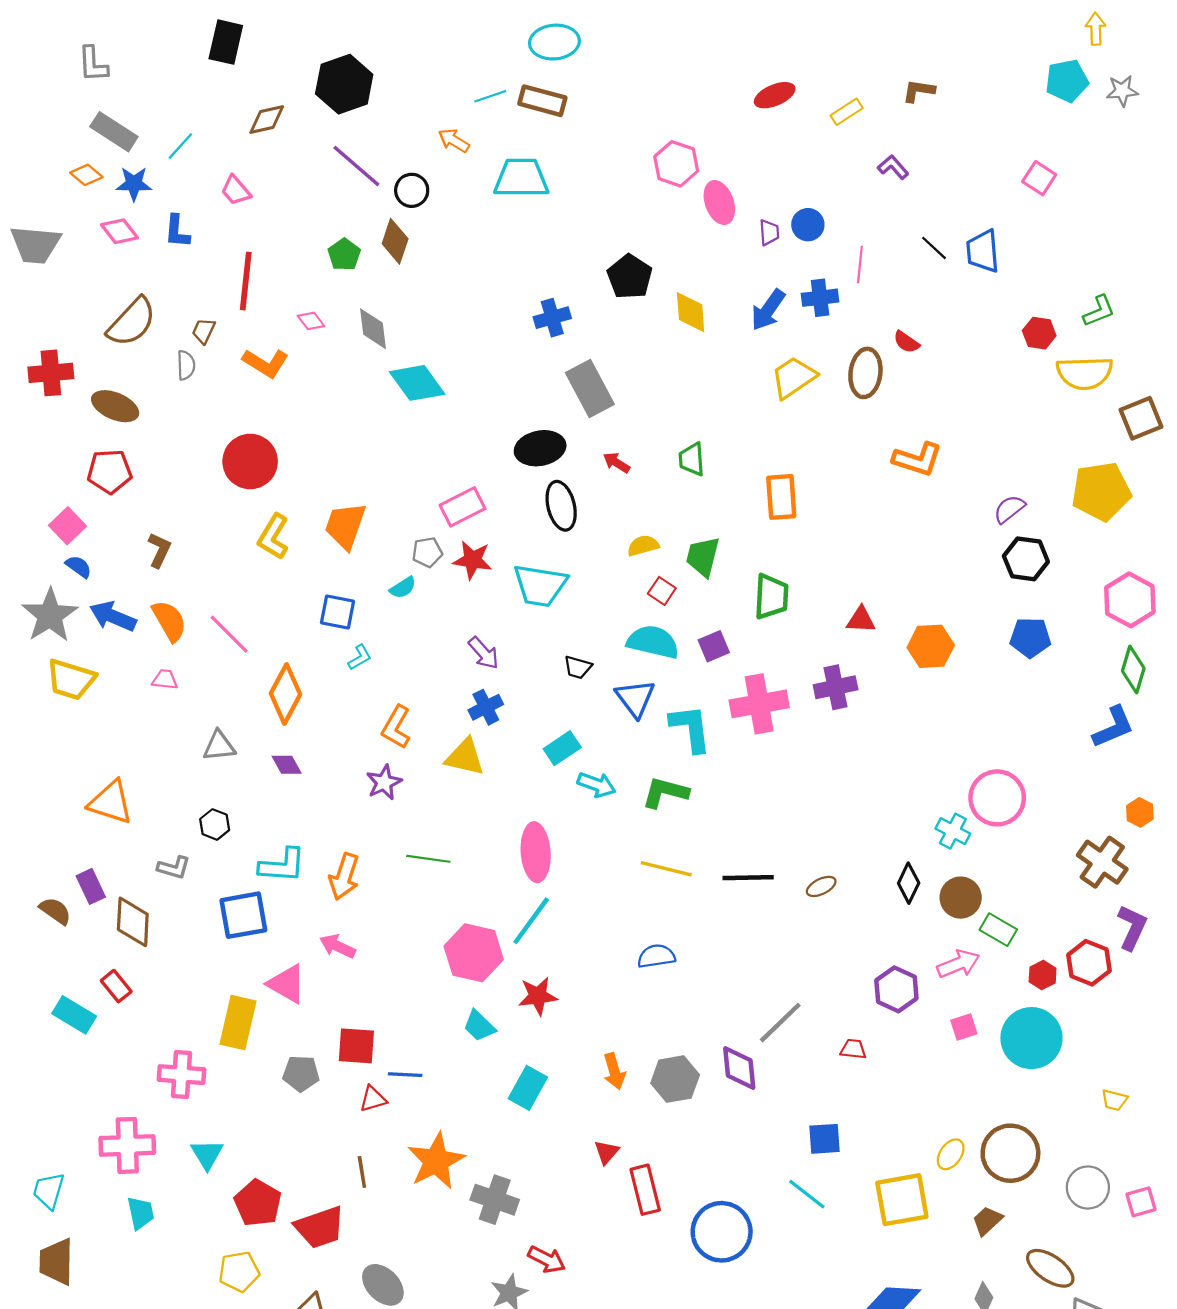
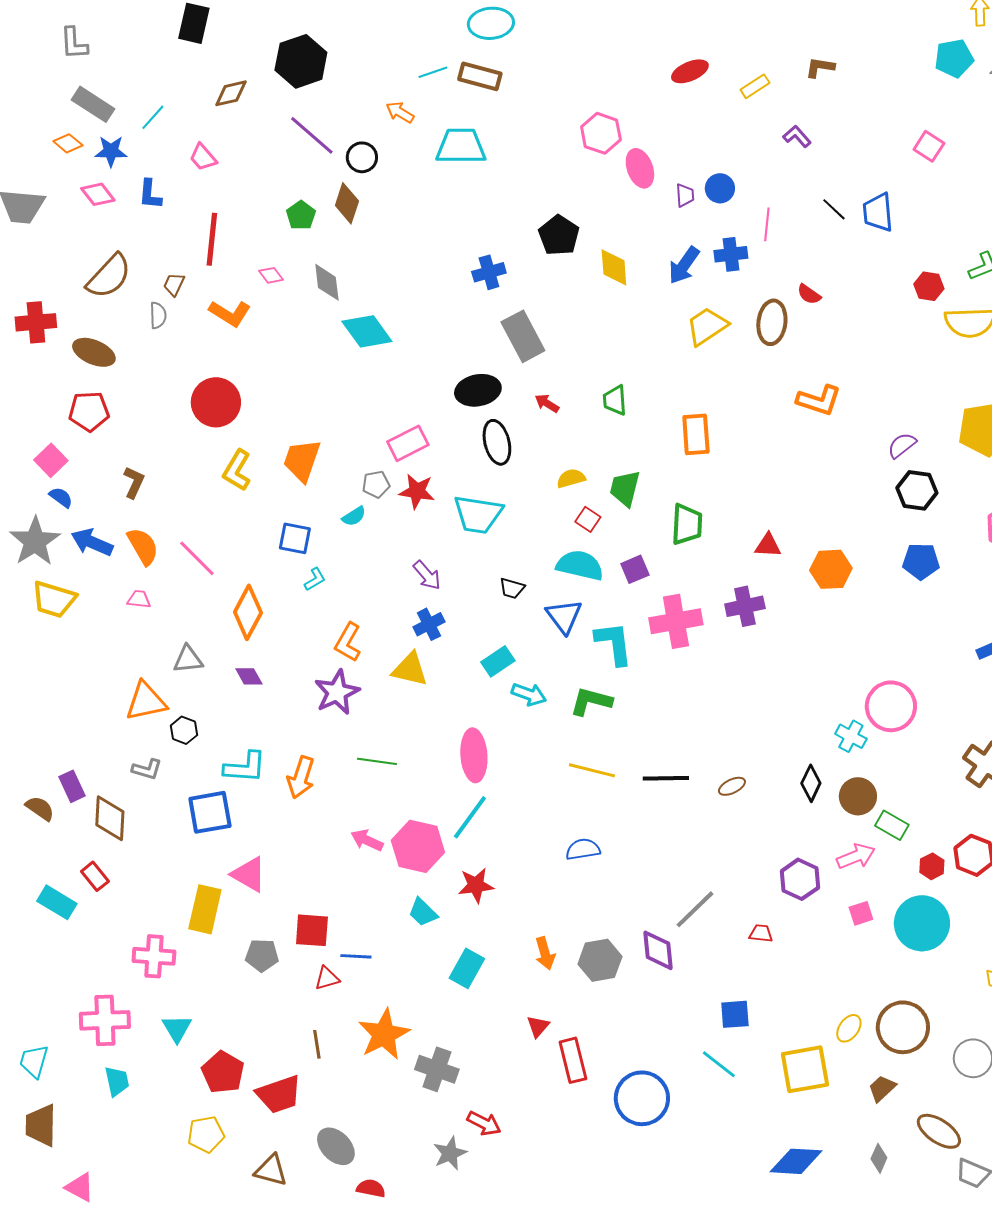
purple star: (384, 782) -> (337, 692), size x1.4
orange triangle: (111, 802) -> (146, 701), moved, turned -30
pink arrow: (338, 946) -> (367, 840), moved

